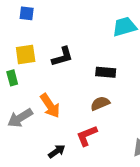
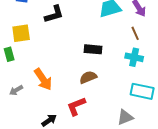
black L-shape: (62, 57) -> (54, 14), moved
gray arrow: (20, 118) -> (16, 90), size x0.6

